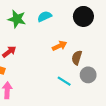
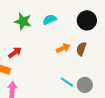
brown semicircle: (77, 58) -> (81, 49), moved
gray circle: (88, 75) -> (85, 85), moved

